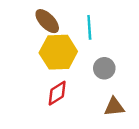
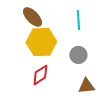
cyan line: (89, 27) -> (78, 20), moved

